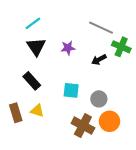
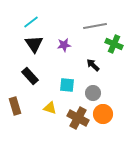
gray line: (101, 28) -> (95, 26), turned -35
black arrow: (99, 60) -> (93, 65), moved, turned 72
yellow triangle: (37, 111) -> (50, 108), moved

